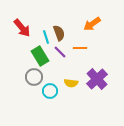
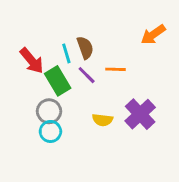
orange arrow: (92, 24) -> (153, 35), moved
red arrow: (22, 28) -> (32, 61), moved
cyan circle: (50, 91) -> (50, 131), moved

